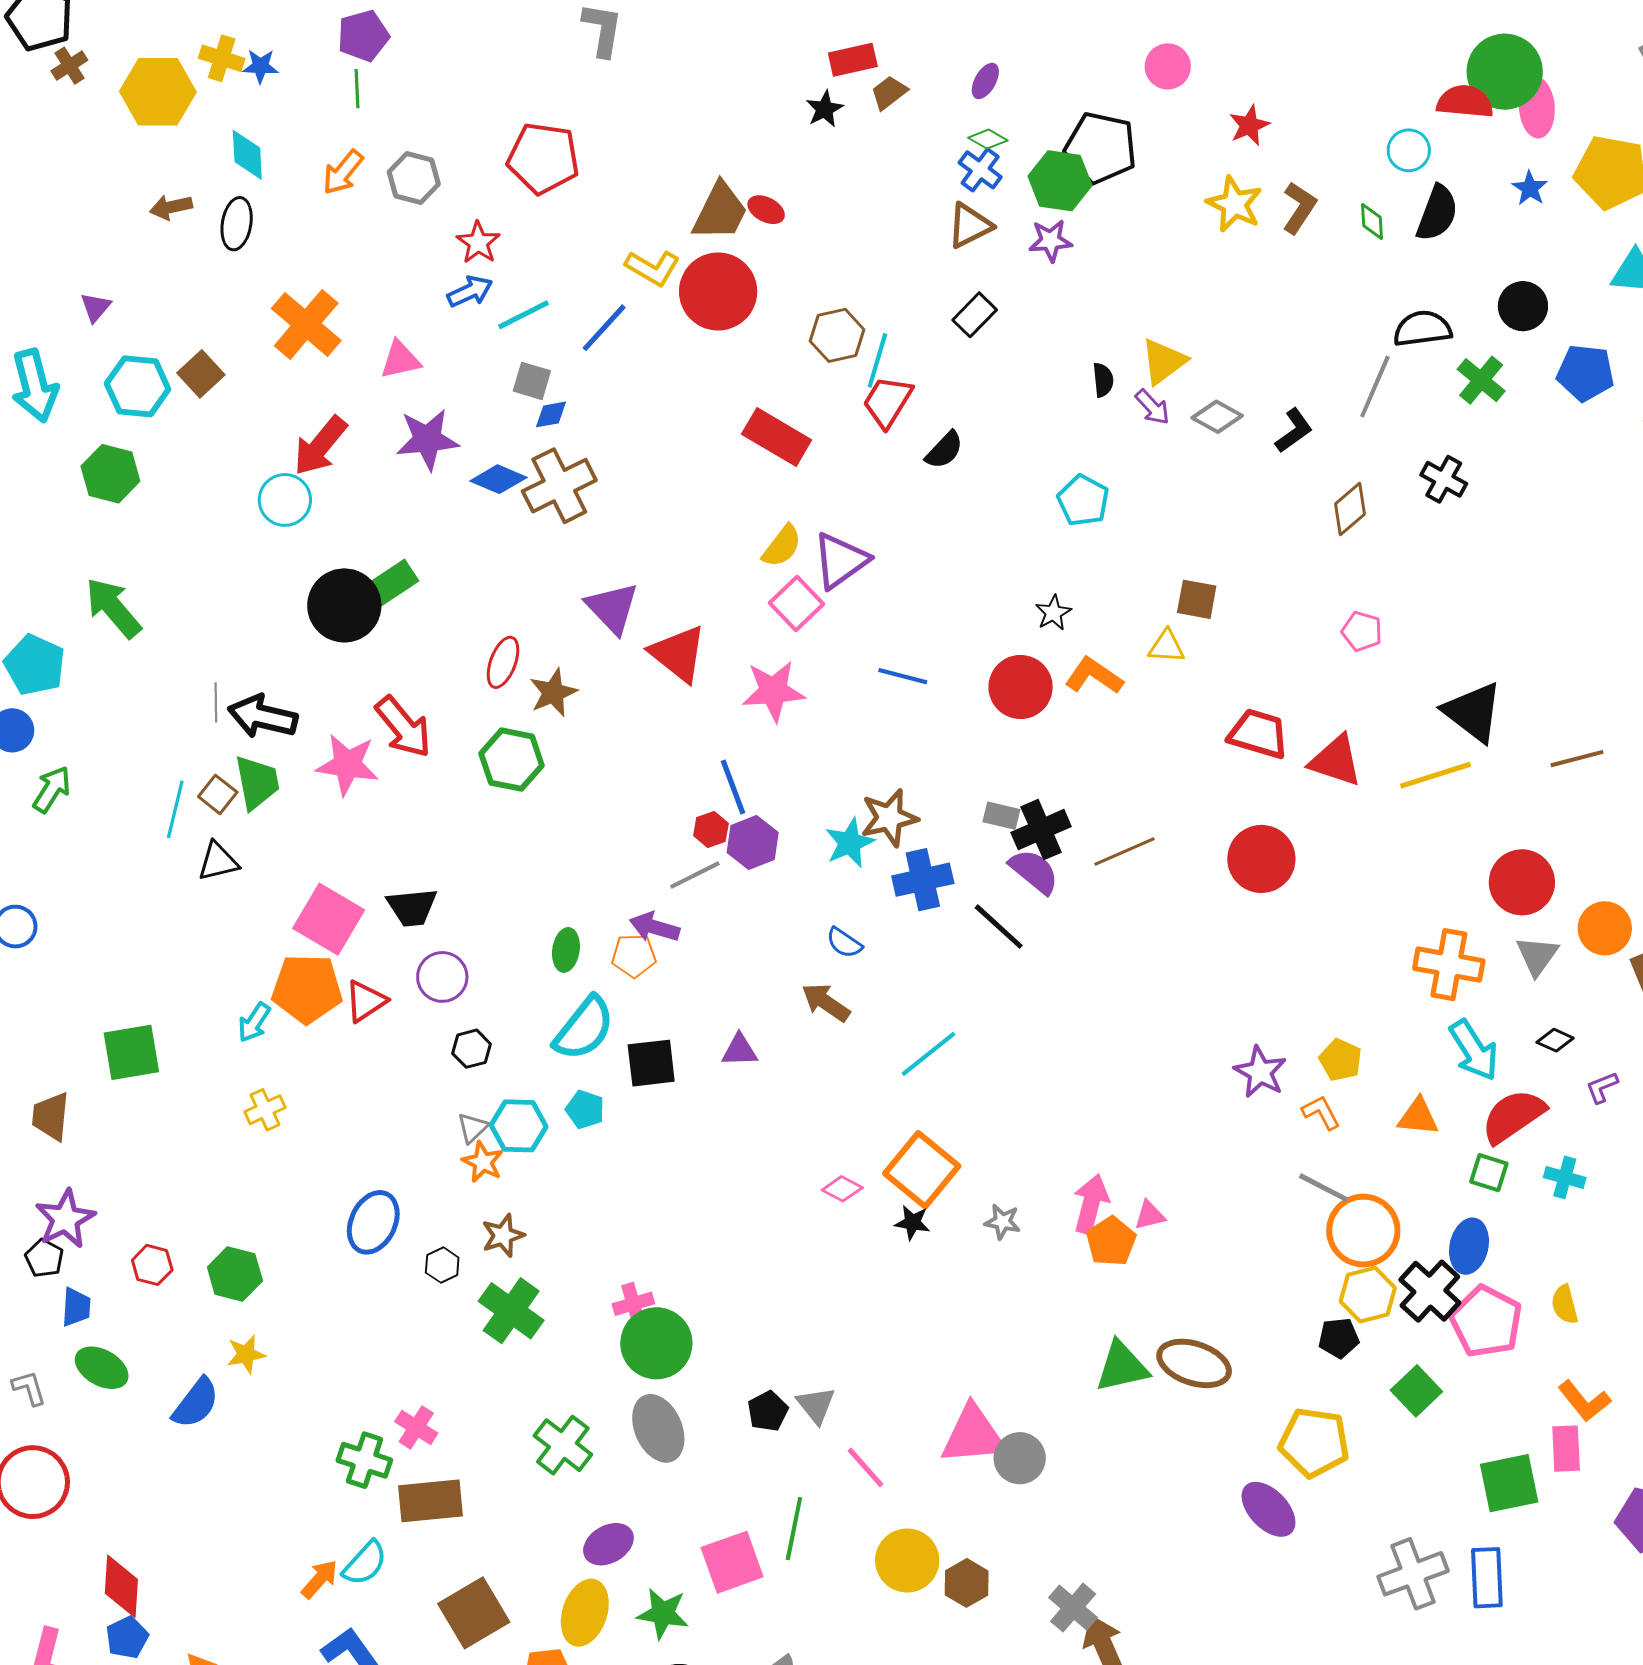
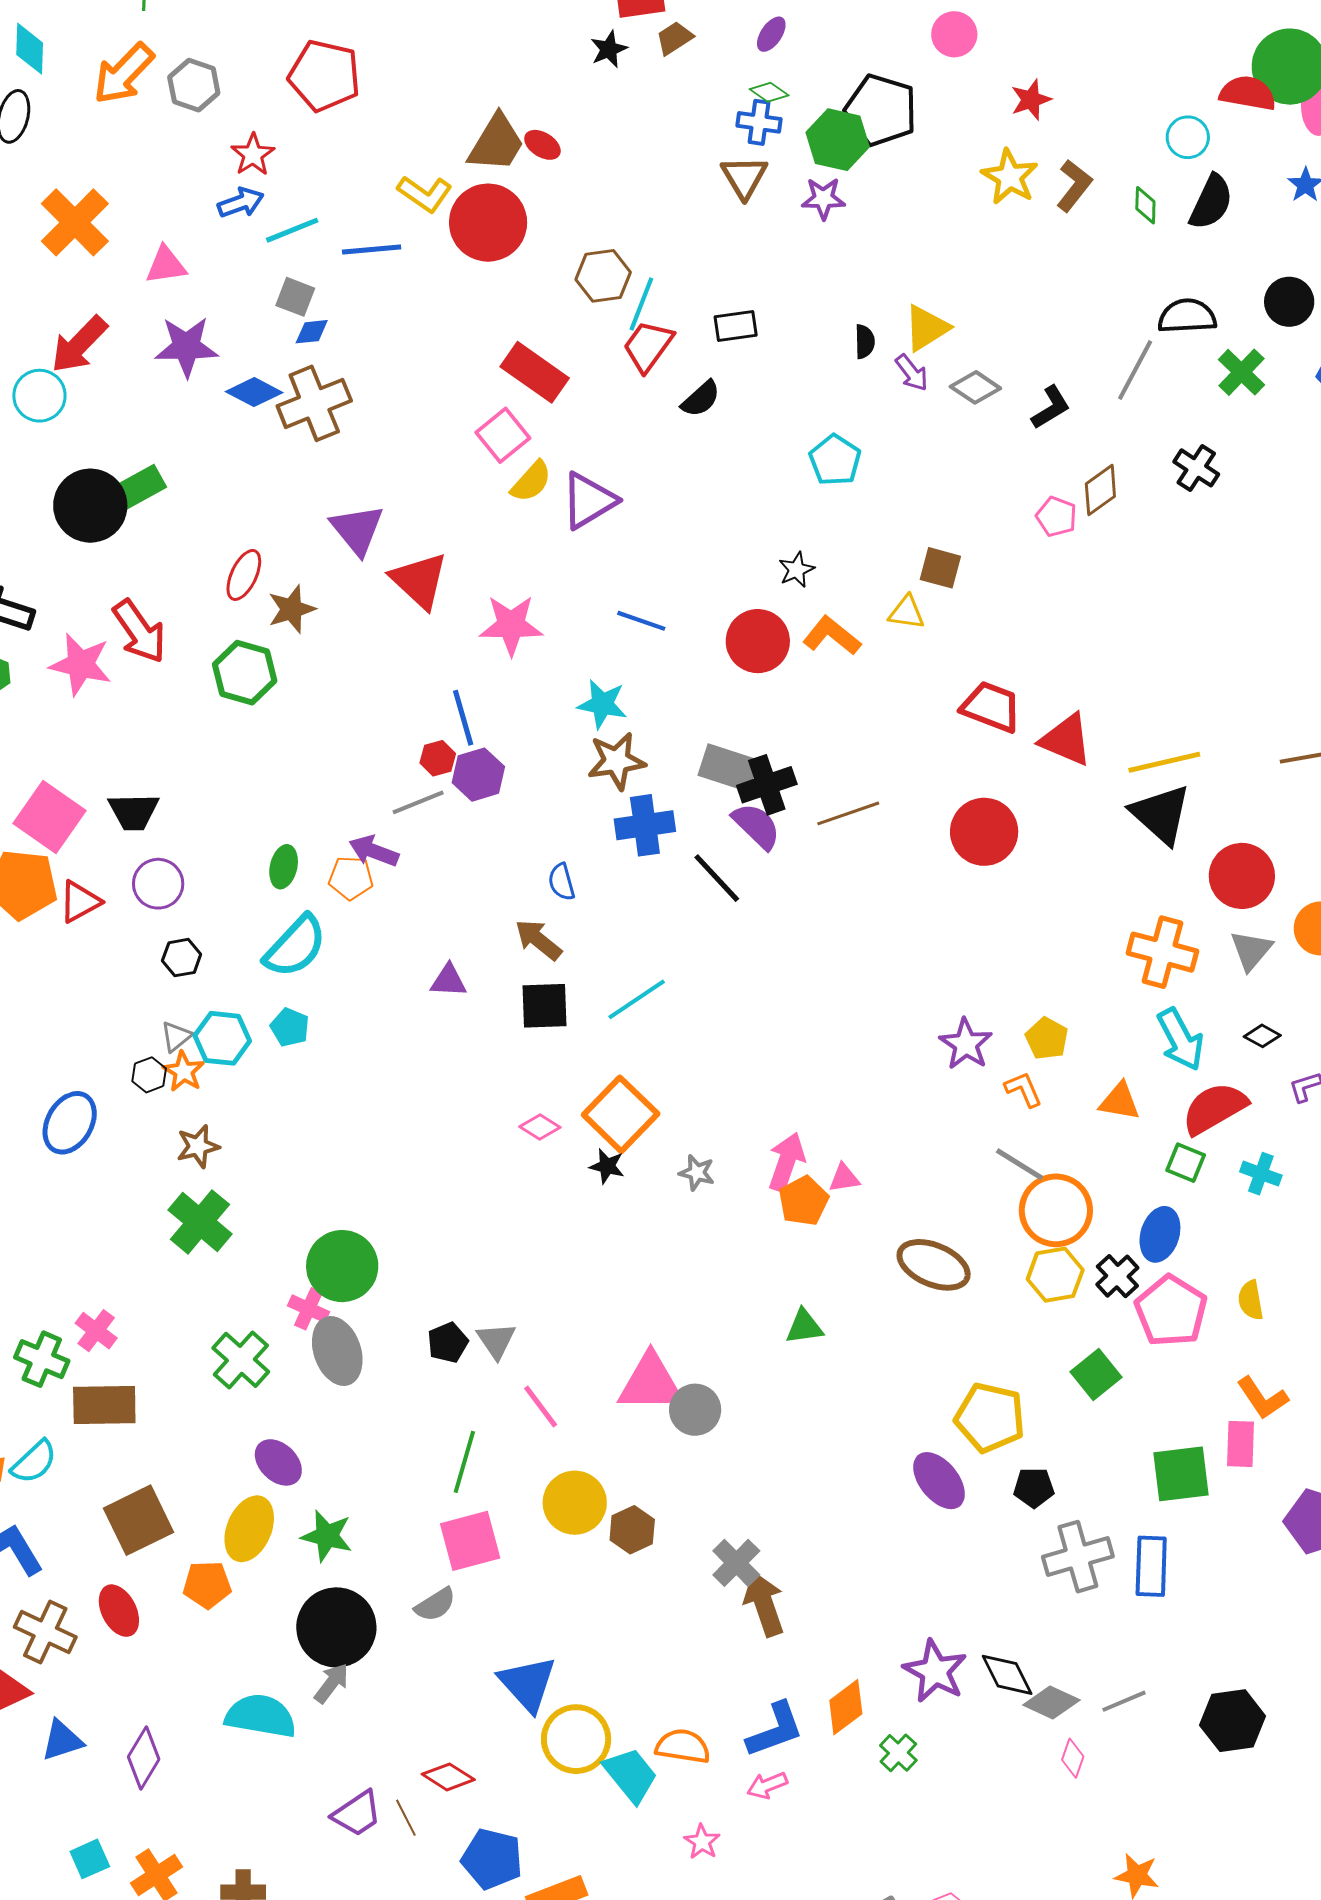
blue cross: (980, 170) -> (759, 122), turned -33
orange arrow: (343, 172) -> (124, 74), size x1.4
brown triangle: (970, 226) -> (744, 177), turned -39
black rectangle: (975, 315) -> (736, 326), moved, turned 33
blue line: (604, 328) -> (372, 250), turned 38
pink square: (796, 604) -> (503, 435), moved
pink pentagon: (1362, 631) -> (1056, 517), moved
black triangle: (1473, 712) -> (1161, 814), moved
gray rectangle: (1001, 816) -> (728, 768), size x1.6
cyan star: (850, 843) -> (602, 704), moved, turned 30
blue semicircle: (844, 943) -> (562, 882), turned 36
black square: (651, 1063) -> (544, 1006), moved
black hexagon: (442, 1265) -> (149, 1075), moved
black cross: (1430, 1291) -> (1117, 1276), size x0.7
pink cross: (633, 1304) -> (309, 1309), moved, turned 36
black pentagon: (1339, 1338) -> (1034, 1488), moved
brown ellipse: (1194, 1363) -> (934, 1265), moved
green triangle: (1122, 1367) -> (804, 1327), size x0.7
purple ellipse: (608, 1544) -> (278, 1462), turned 69
pink square: (732, 1562) -> (470, 1541), moved

